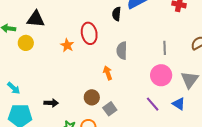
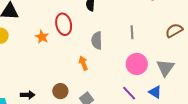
gray line: (165, 48) -> (132, 32), moved
brown circle: (92, 97) -> (60, 91), moved

